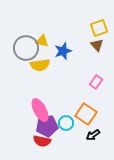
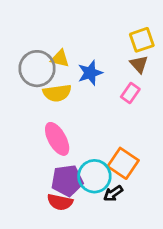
pink rectangle: (96, 82) -> (130, 93), moved
pink ellipse: (40, 110) -> (57, 139), moved
cyan circle: (66, 123) -> (94, 176), size x1.5
black arrow: (93, 135) -> (113, 193), moved

